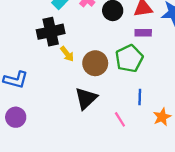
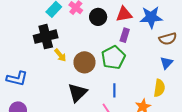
purple rectangle: (143, 33) -> (125, 35), turned -72
blue line: (140, 97) -> (114, 90), moved

